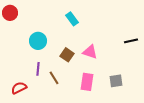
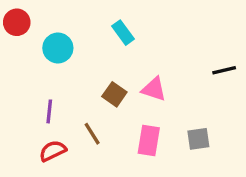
cyan circle: (38, 41) -> (58, 48), moved
purple line: (38, 69) -> (49, 111), moved
red semicircle: (19, 88) -> (53, 151), moved

